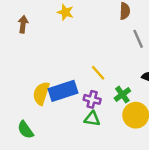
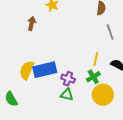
brown arrow: (23, 24) -> (32, 23), moved
yellow line: (98, 73) -> (96, 59), moved, turned 48

